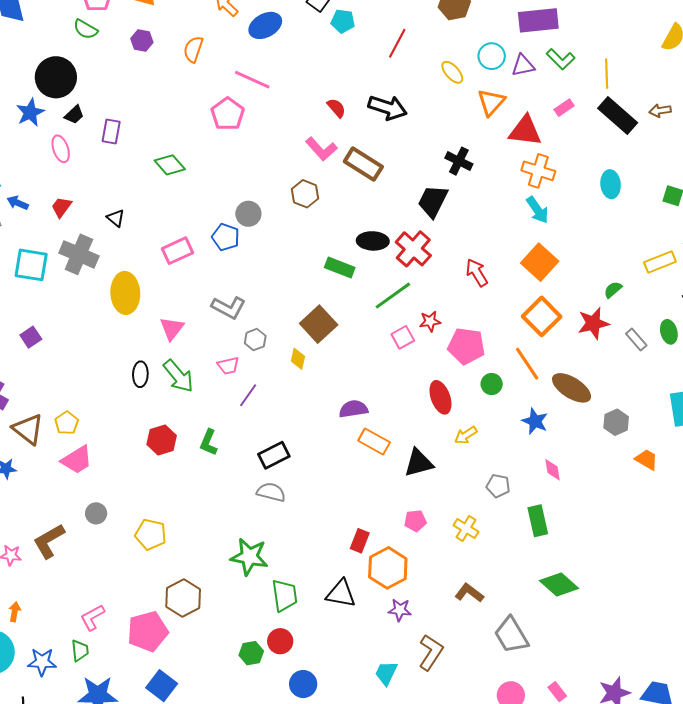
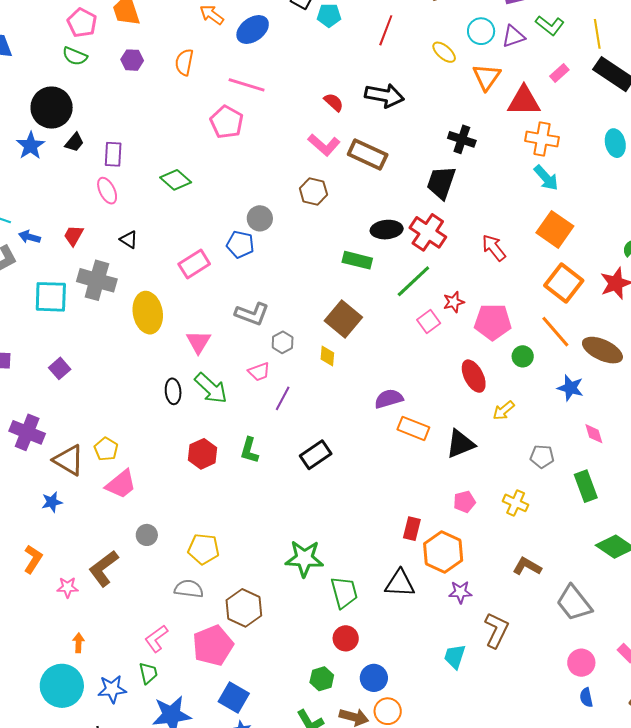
pink ellipse: (61, 149) -> (107, 191), moved
gray semicircle: (271, 492) -> (189, 589), moved
green hexagon: (251, 653) -> (322, 679), moved

